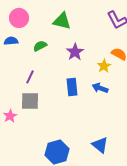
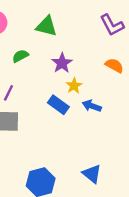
yellow star: (104, 66) -> (74, 86), moved
blue rectangle: (72, 87) -> (58, 105), turned -48

